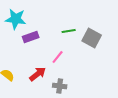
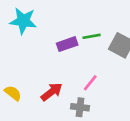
purple rectangle: (31, 37) -> (67, 44), moved
pink line: (58, 57) -> (90, 83), moved

